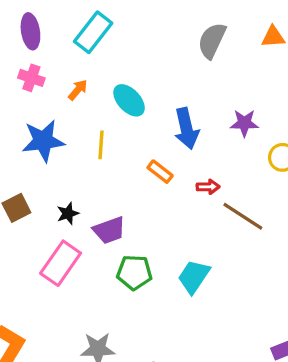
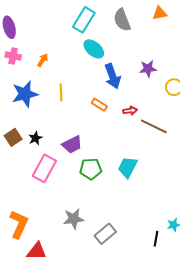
cyan rectangle: (93, 32) -> (84, 20), moved
gray semicircle: (212, 41) -> (122, 20), turned -40
cyan ellipse: (129, 100) -> (94, 49), moved
black star: (68, 213) -> (35, 138), moved

